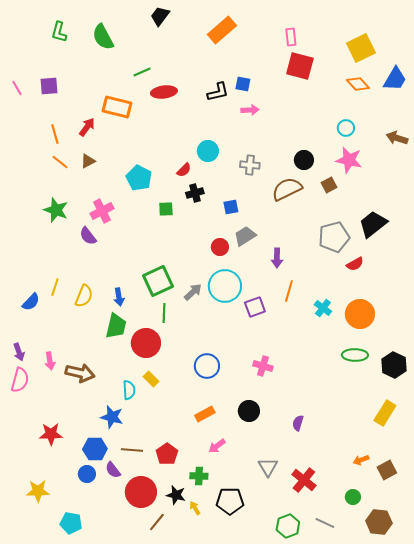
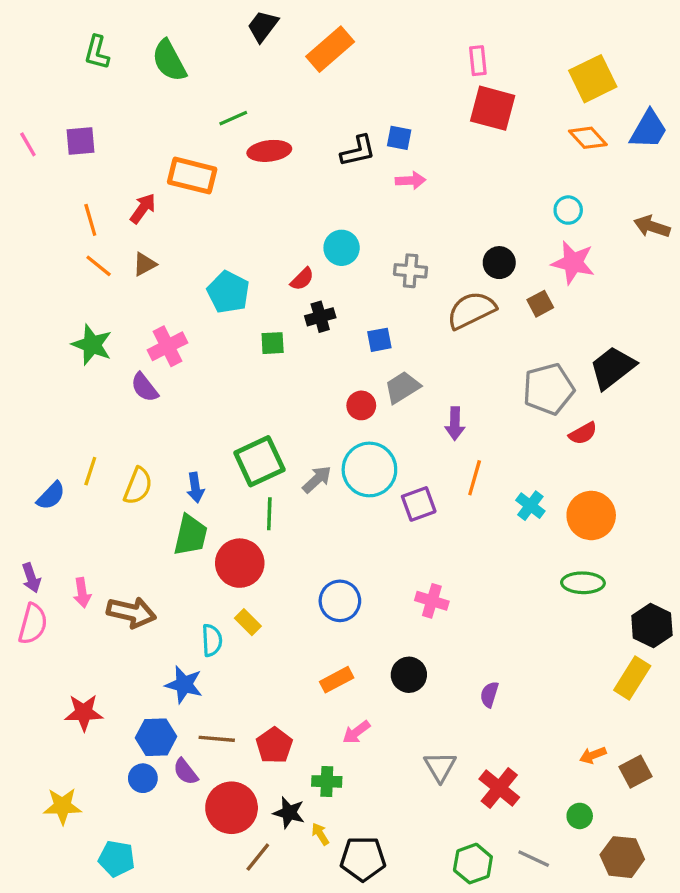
orange rectangle: (222, 30) -> (330, 49), moved
black hexagon: (394, 365) -> (652, 625), moved
black pentagon: (230, 501) -> (363, 859), moved

